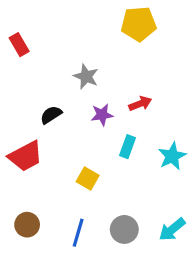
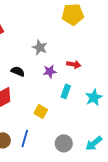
red arrow: (140, 104) -> (74, 64), turned 32
black semicircle: (51, 115) -> (18, 71), turned 56
blue line: (78, 233) -> (25, 138), moved

